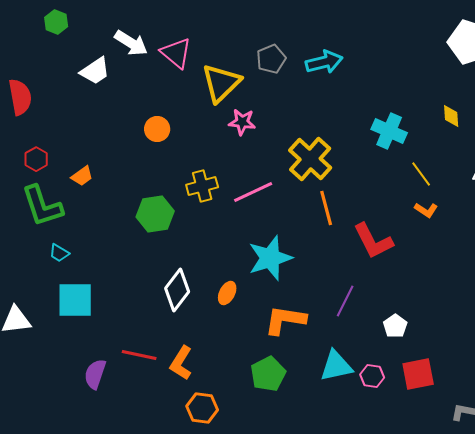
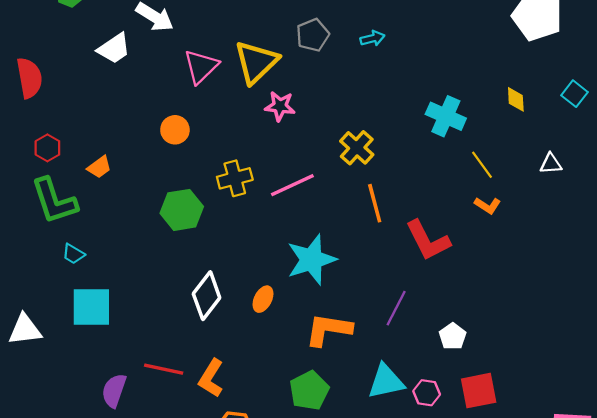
pink triangle: (176, 53) -> (201, 67), moved, turned 36
cyan arrow: (324, 62) -> (372, 38), size x0.6
orange circle: (157, 129) -> (175, 130), moved
yellow cross: (310, 159) -> (357, 148), size x0.7

